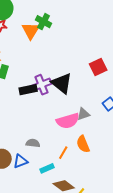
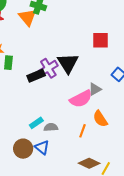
red square: (98, 67) -> (100, 40), turned 36
black triangle: (62, 83) -> (68, 63), turned 30
blue triangle: (20, 161) -> (42, 147), turned -49
cyan rectangle: (47, 168) -> (36, 123), moved

